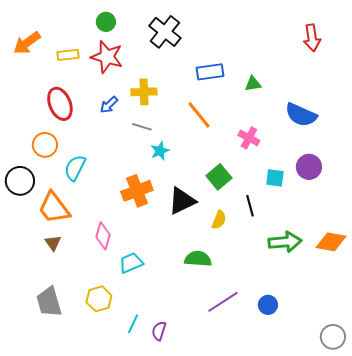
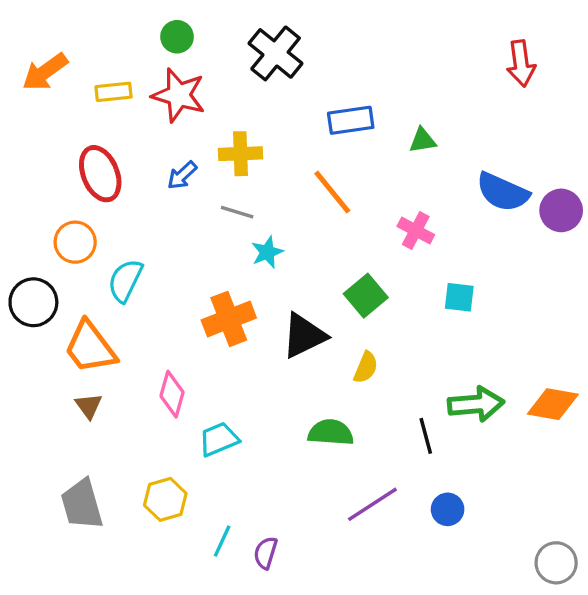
purple circle: (309, 167) -> (561, 210), moved
black line: (250, 206) -> (426, 436), moved

